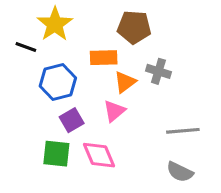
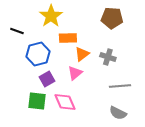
yellow star: (55, 24) -> (51, 16), moved
brown pentagon: (134, 27) -> (112, 18), moved
gray cross: (158, 71) -> (108, 57), moved

